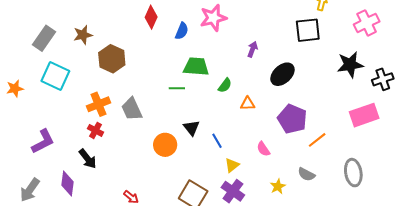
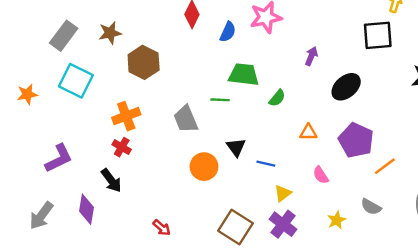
orange triangle: (248, 104) -> (308, 132), moved
gray trapezoid: (132, 109) -> (186, 119), moved
blue line: (217, 141) -> (266, 164), turned -49

